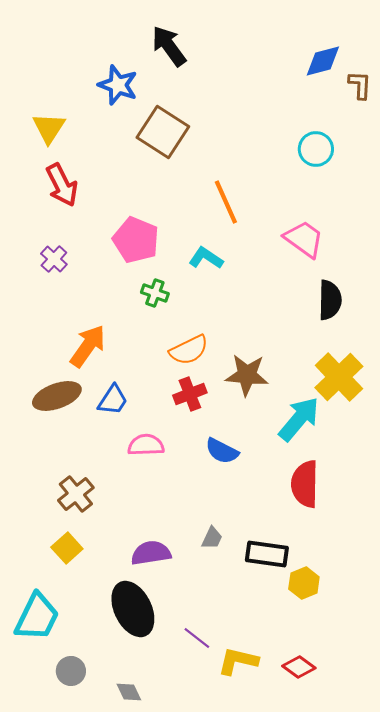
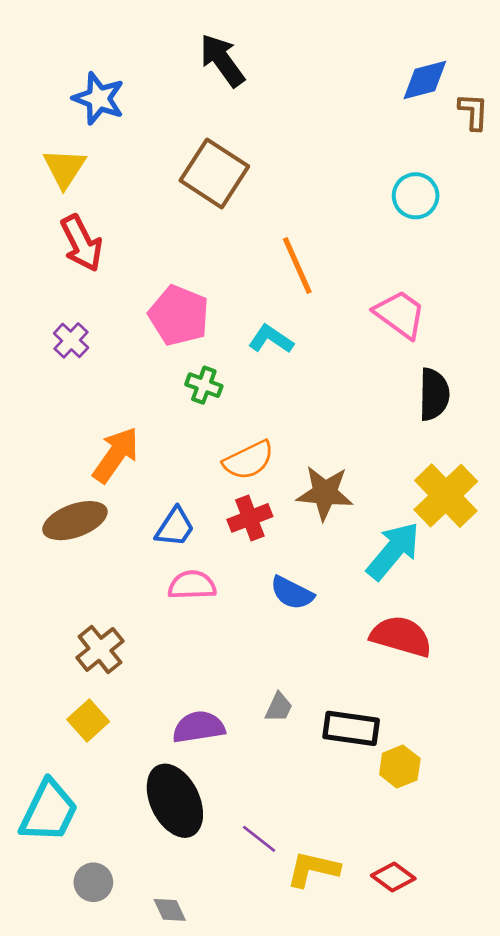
blue star: (118, 85) -> (99, 98), moved
blue trapezoid: (113, 400) -> (175, 527), moved
red semicircle: (305, 484) -> (401, 636), turned 105

